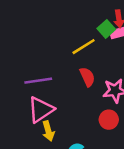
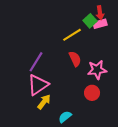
purple line: (38, 81) -> (36, 62), turned -50
yellow arrow: (48, 131) -> (44, 102), turned -126

